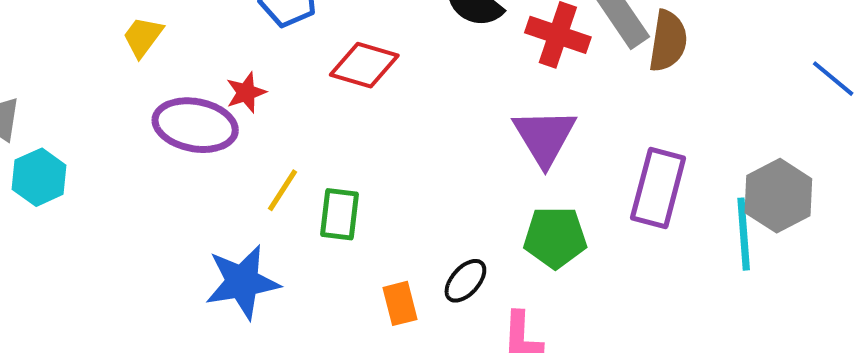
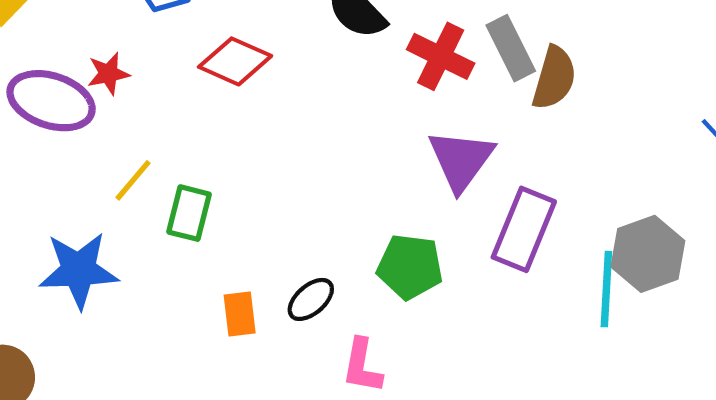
purple triangle: (544, 137) -> (461, 160), moved

